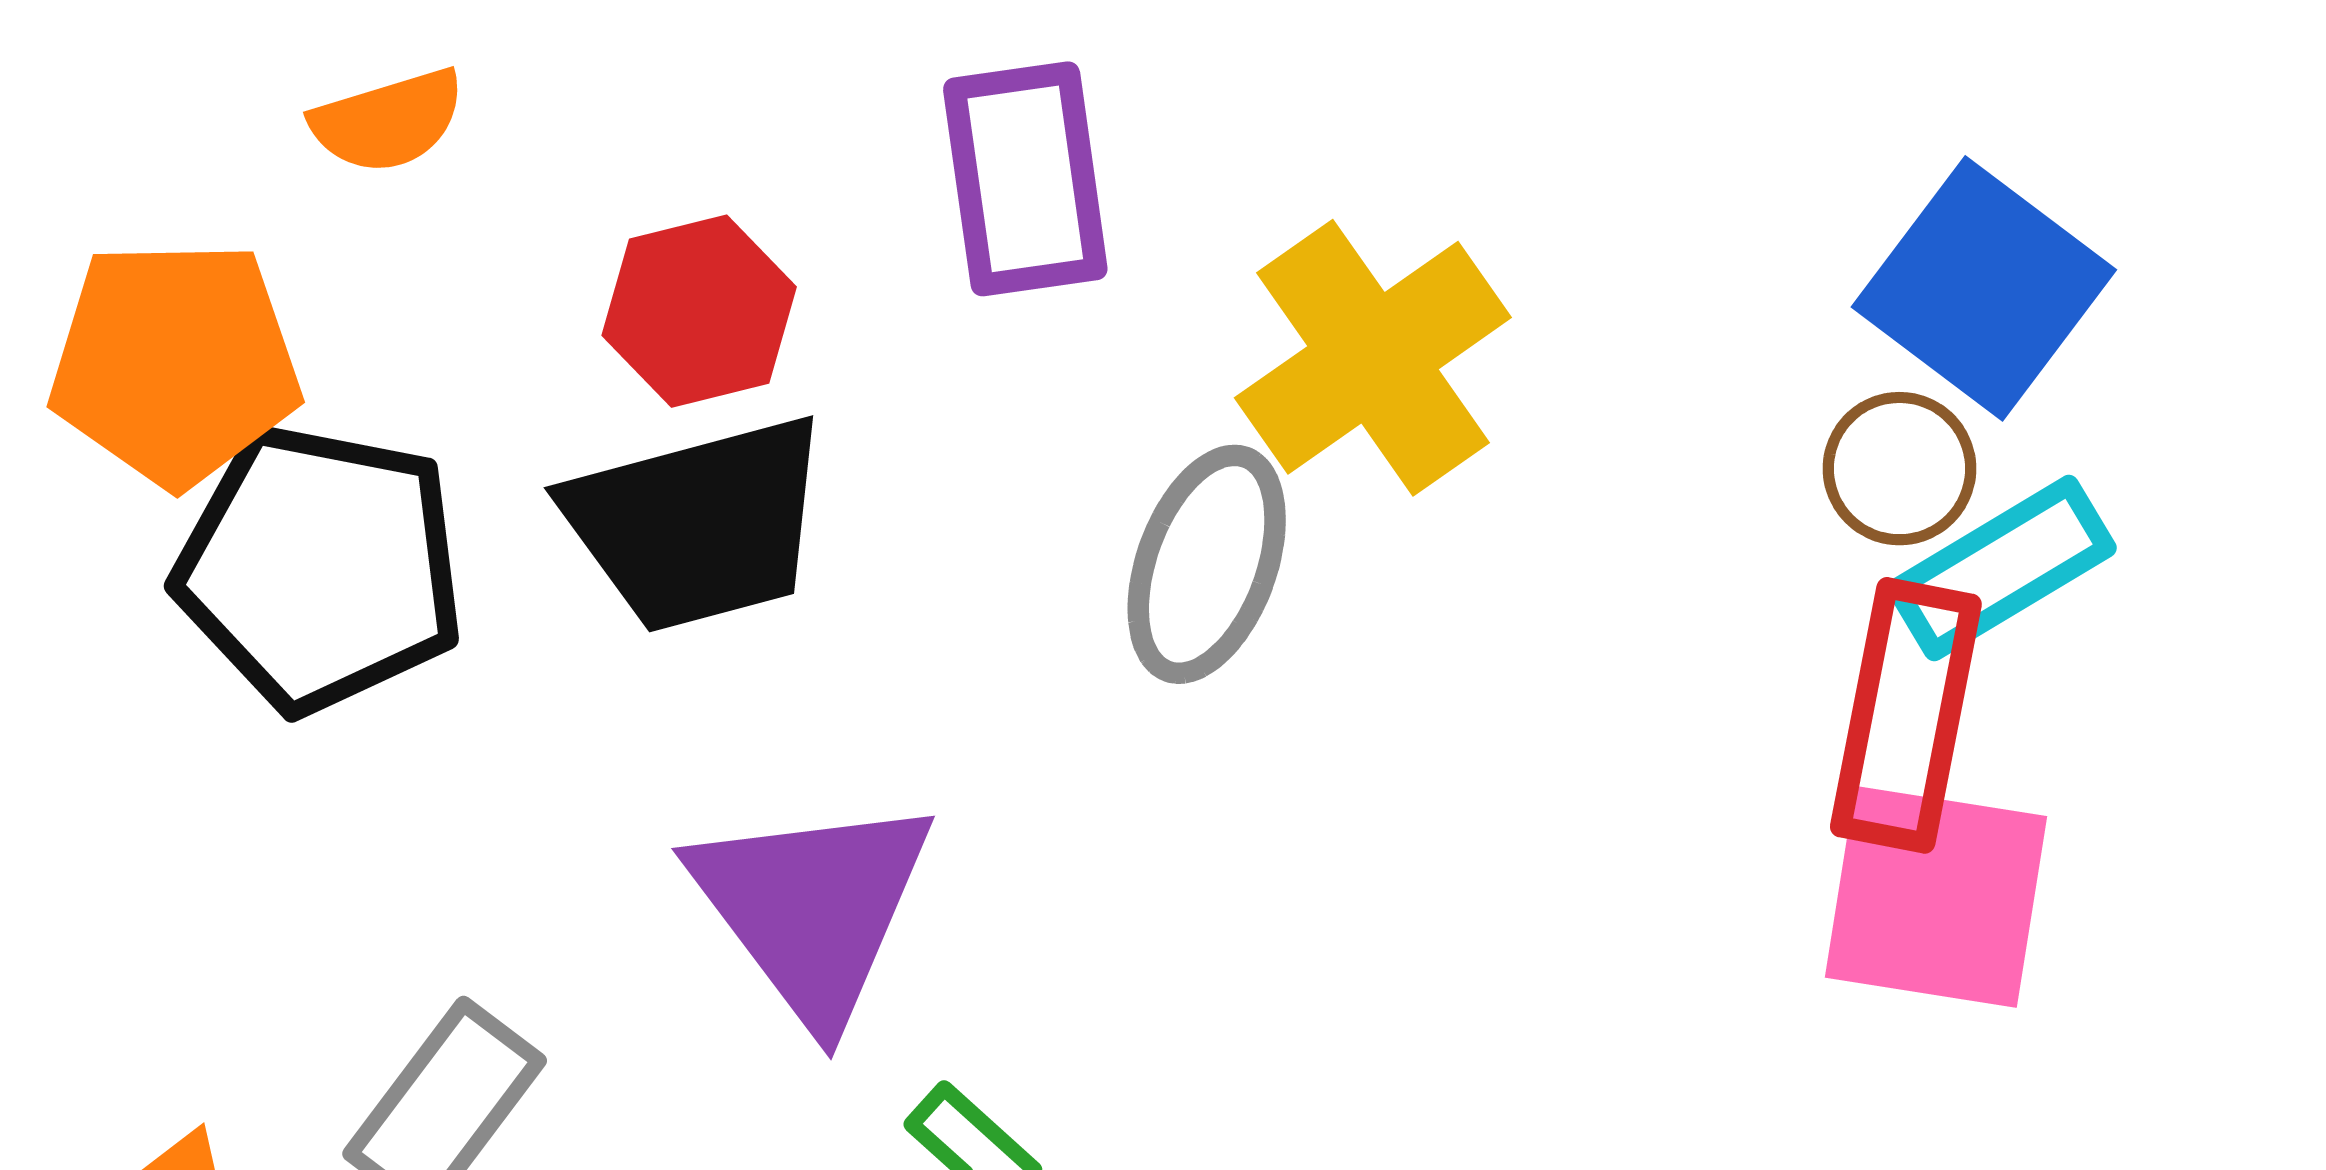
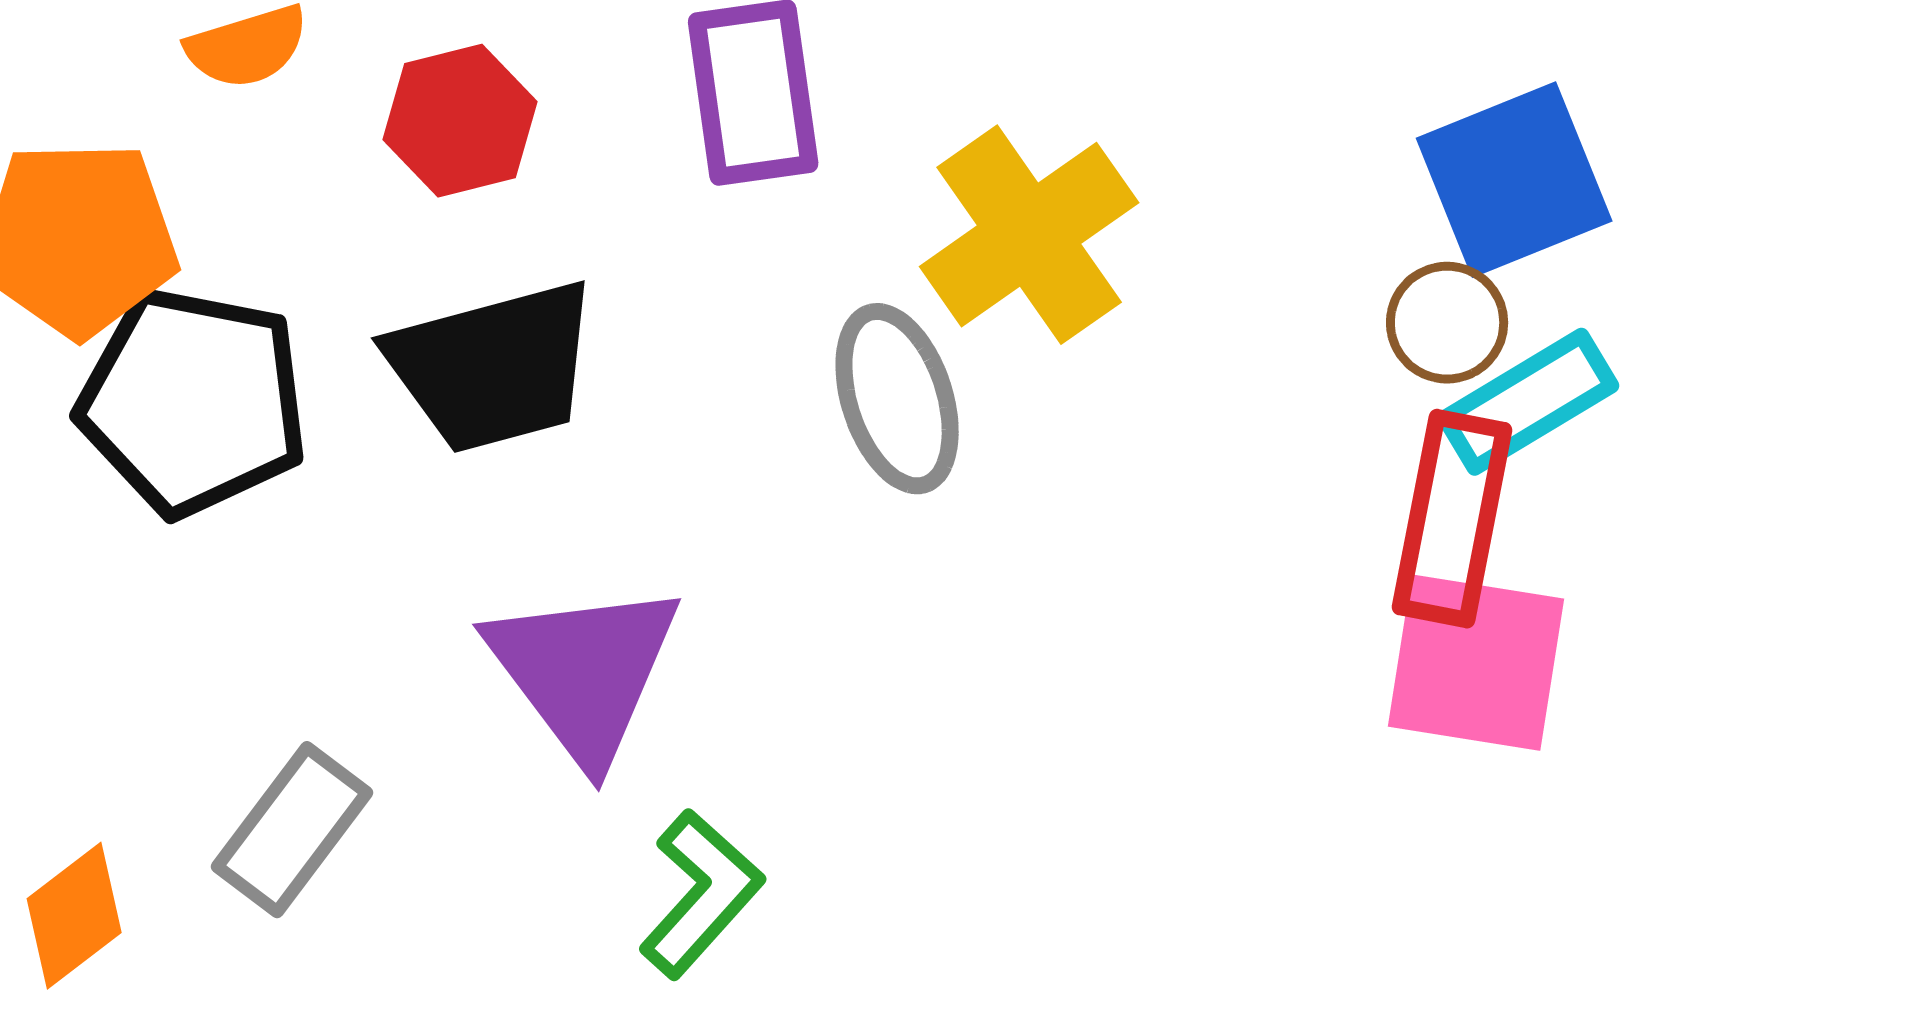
blue square: (1984, 288) -> (1514, 180), turned 31
red hexagon: (699, 311) -> (460, 121), moved
gray ellipse: (1207, 564) -> (897, 399), turned -38

